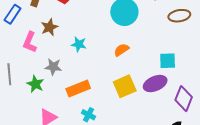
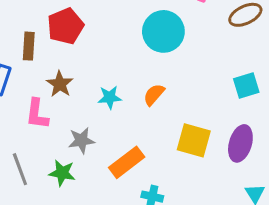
orange semicircle: (121, 50) -> (154, 95), moved
purple ellipse: (155, 84) -> (240, 143), moved, turned -35
yellow square: (125, 86) -> (194, 140), turned -35

